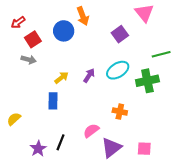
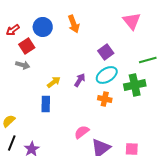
blue circle: (64, 31) -> (43, 27), moved
purple square: (120, 34) -> (106, 52), moved
orange cross: (120, 112) -> (105, 99), moved
black line: (60, 142) -> (12, 143), moved

